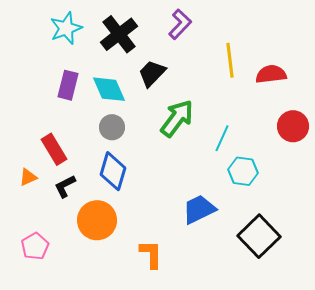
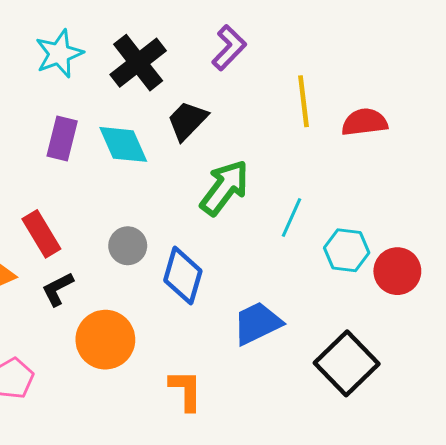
red circle: (293, 126) -> (397, 271), moved
gray circle: (112, 127) -> (128, 246), moved
blue diamond: (113, 171) -> (183, 276), moved
cyan hexagon: (243, 171) -> (347, 250), moved

